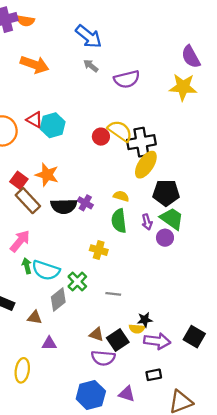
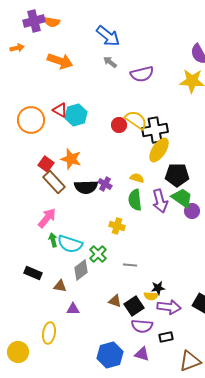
purple arrow: (147, 222) -> (160, 201), size x1.6
purple circle: (165, 238) -> (192, 211), moved
purple semicircle: (103, 358) -> (142, 326), moved

